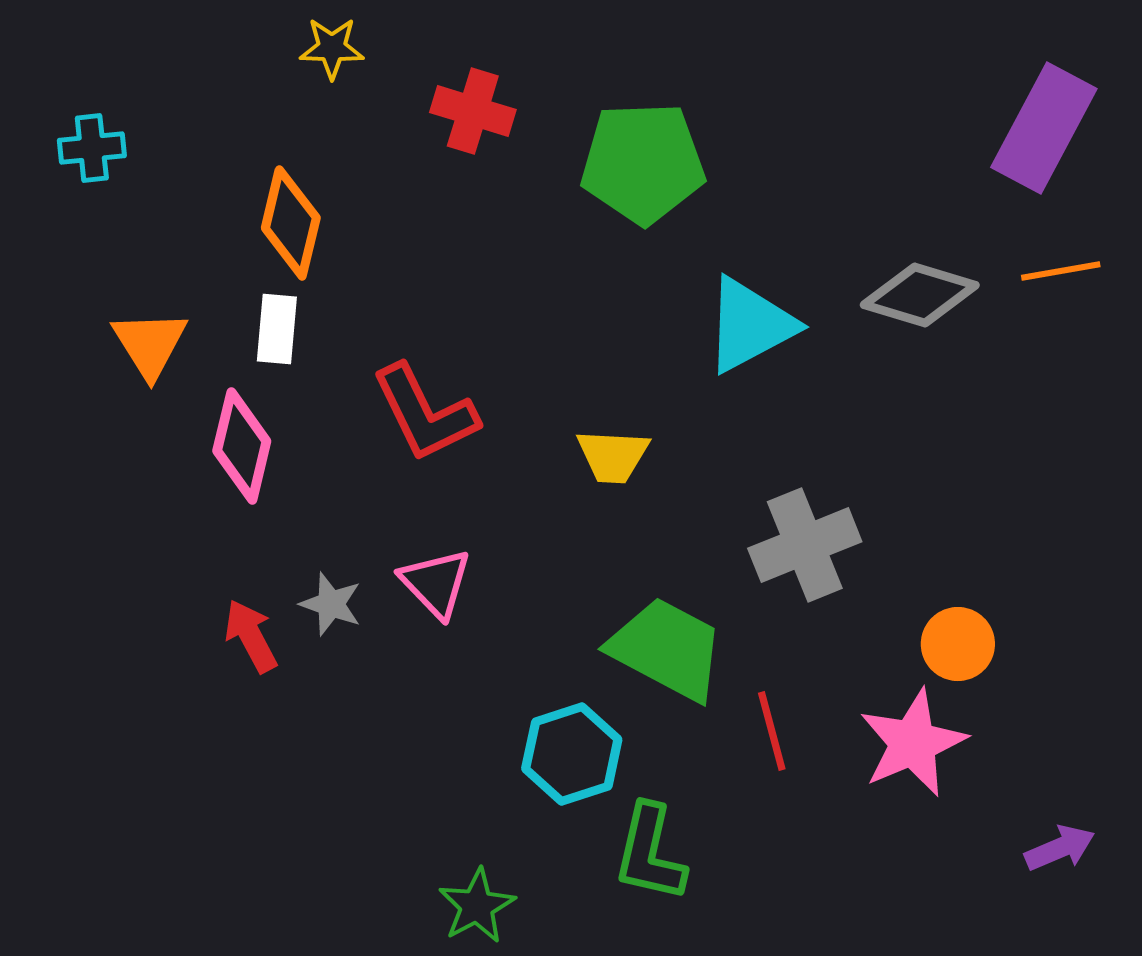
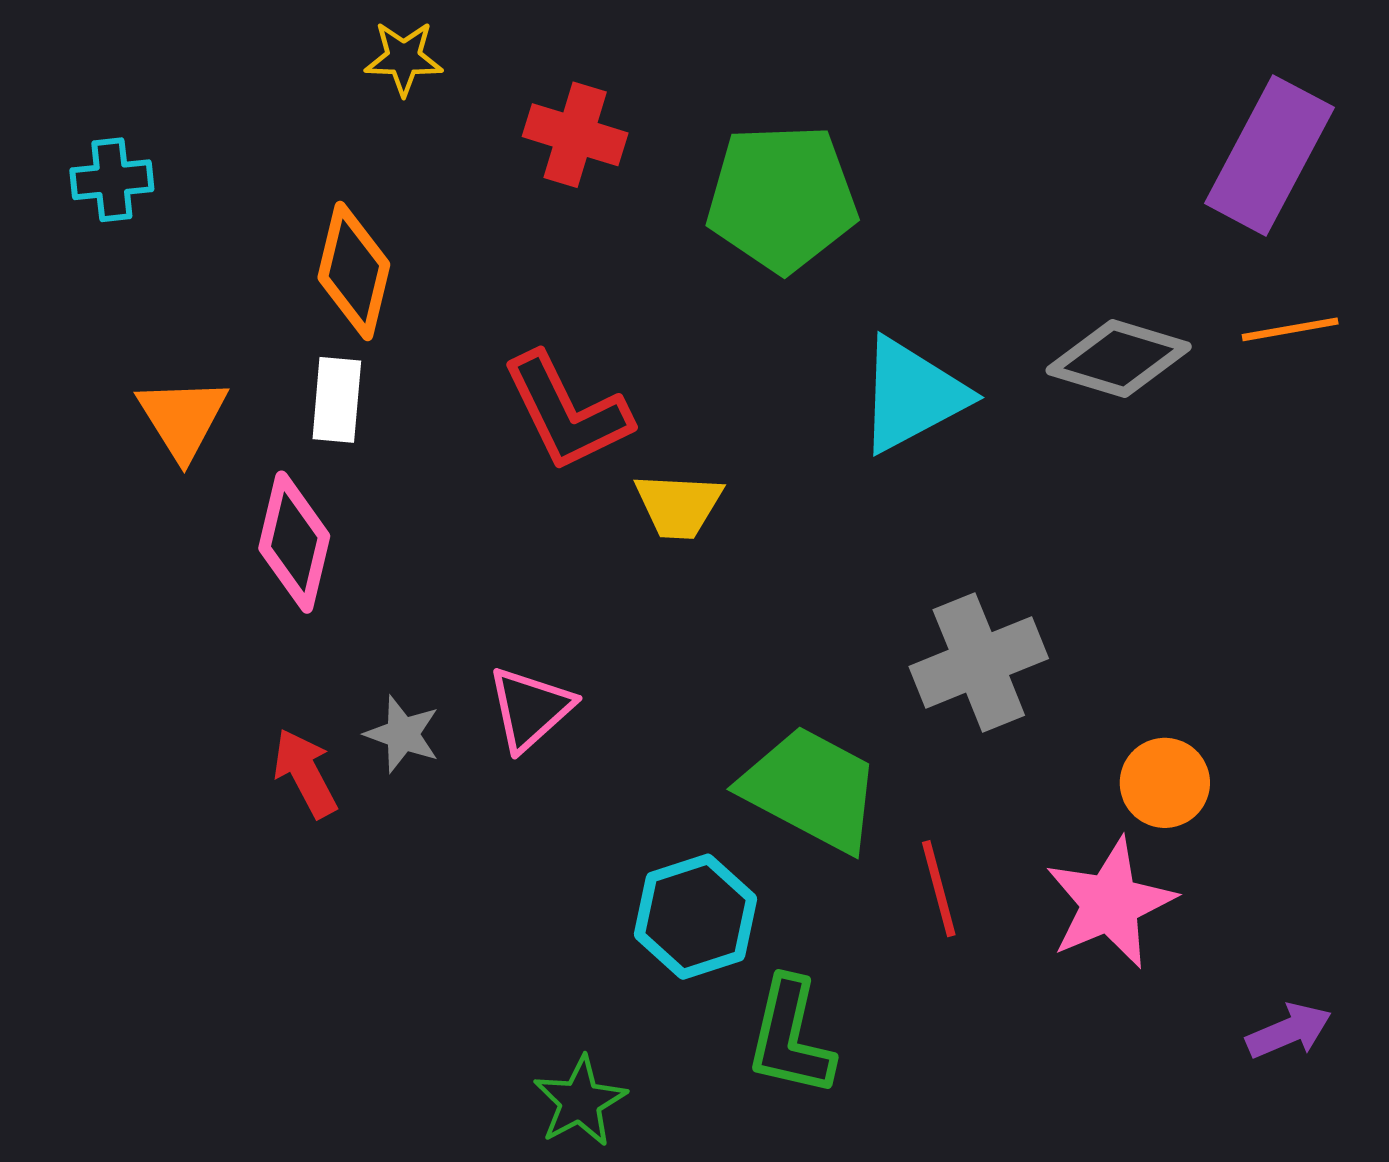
red L-shape: (425, 413) -> (567, 412), moved
yellow trapezoid: (613, 456) -> (678, 506), moved
pink triangle: (436, 583) -> (530, 709), turned 32

